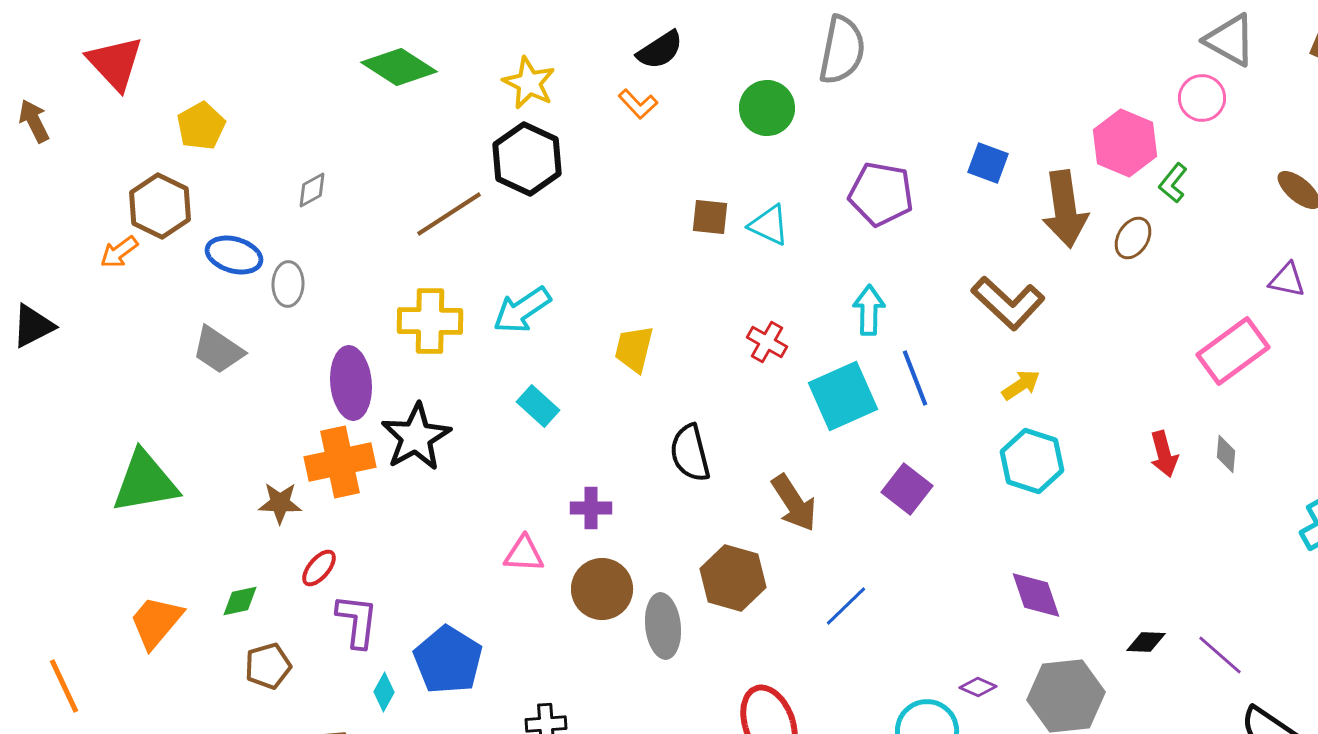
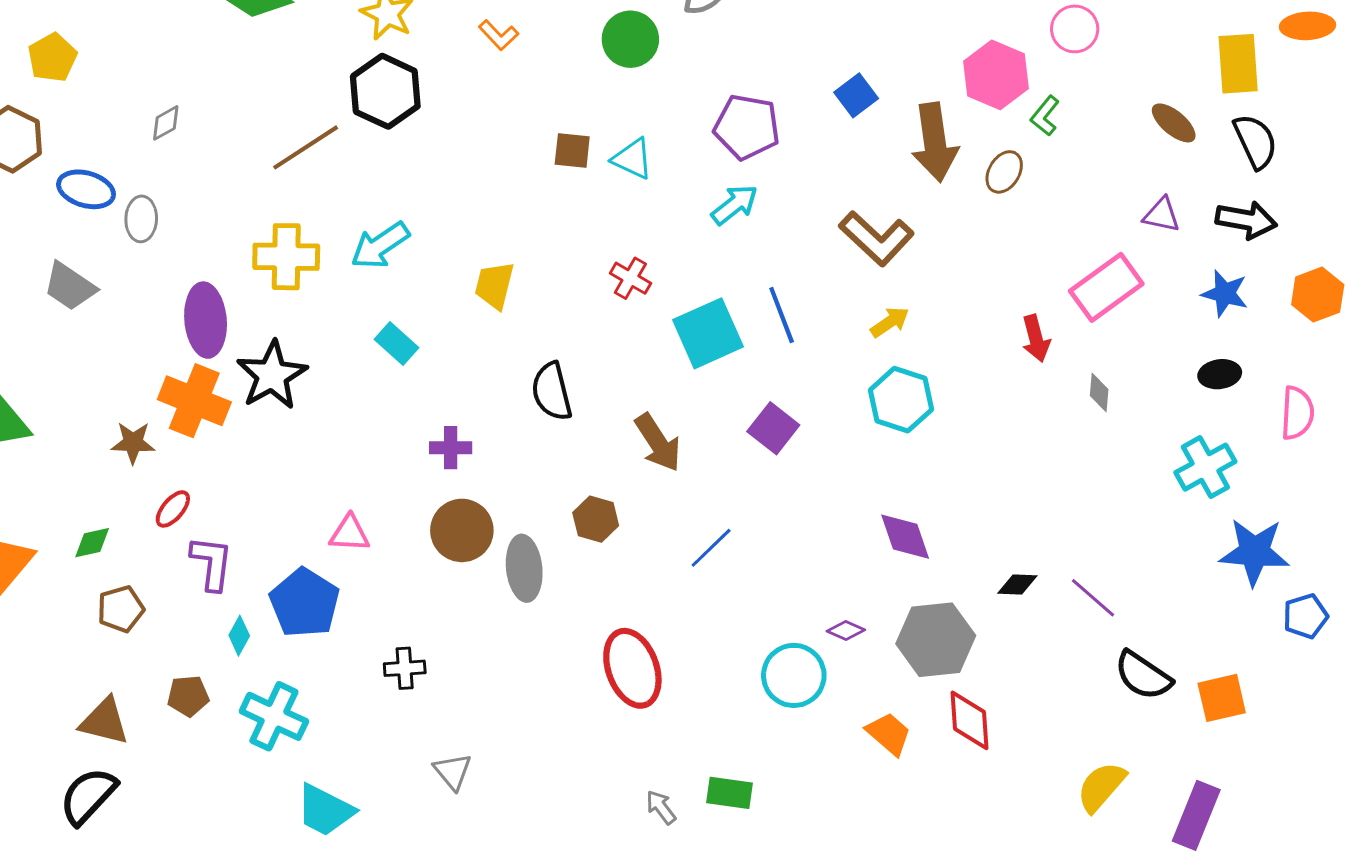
blue square: (988, 163) -> (856, 95), turned 33
cyan arrow: (869, 310) -> (735, 205), moved, turned 51
red arrow: (1164, 454) -> (1036, 338), moved
orange cross: (340, 462) -> (194, 401), turned 34
pink triangle: (524, 554) -> (350, 533), moved
brown hexagon: (733, 578) -> (596, 519), size x0.7

